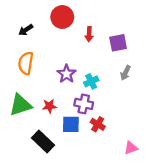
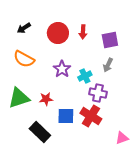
red circle: (62, 17) -> (58, 33), moved
orange semicircle: (26, 63) -> (24, 59), turned -70
gray arrow: (126, 73) -> (108, 65), moved
purple cross: (84, 104) -> (98, 93), moved
red cross: (98, 124) -> (91, 116), size x1.5

